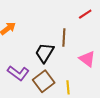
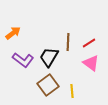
red line: (85, 14) -> (89, 43), moved
purple L-shape: (18, 73) -> (23, 60), moved

